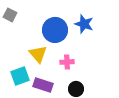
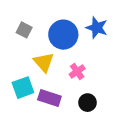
gray square: (10, 15) -> (24, 30), moved
pink cross: (67, 62) -> (77, 71), turned -32

